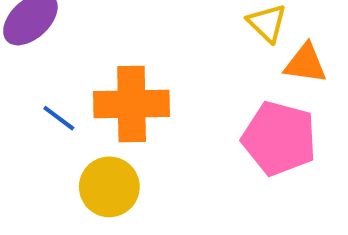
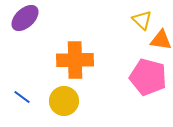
blue line: (59, 118) -> (22, 97), moved

